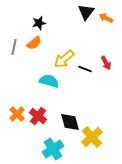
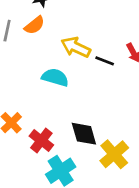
yellow arrow: (64, 59) -> (76, 47), turned 65
red cross: (38, 116) -> (41, 141), moved

